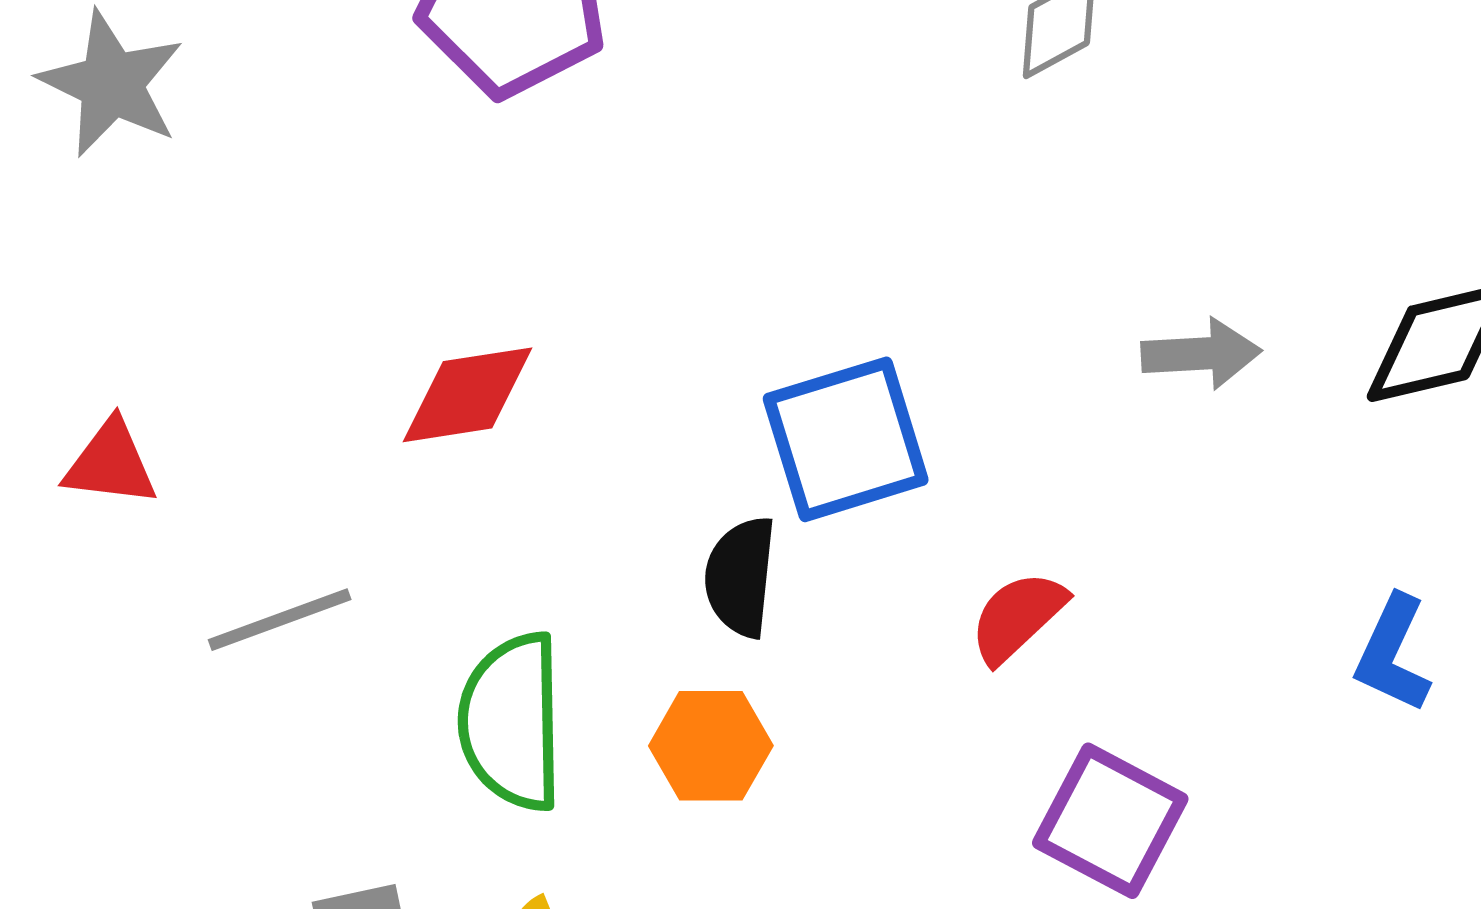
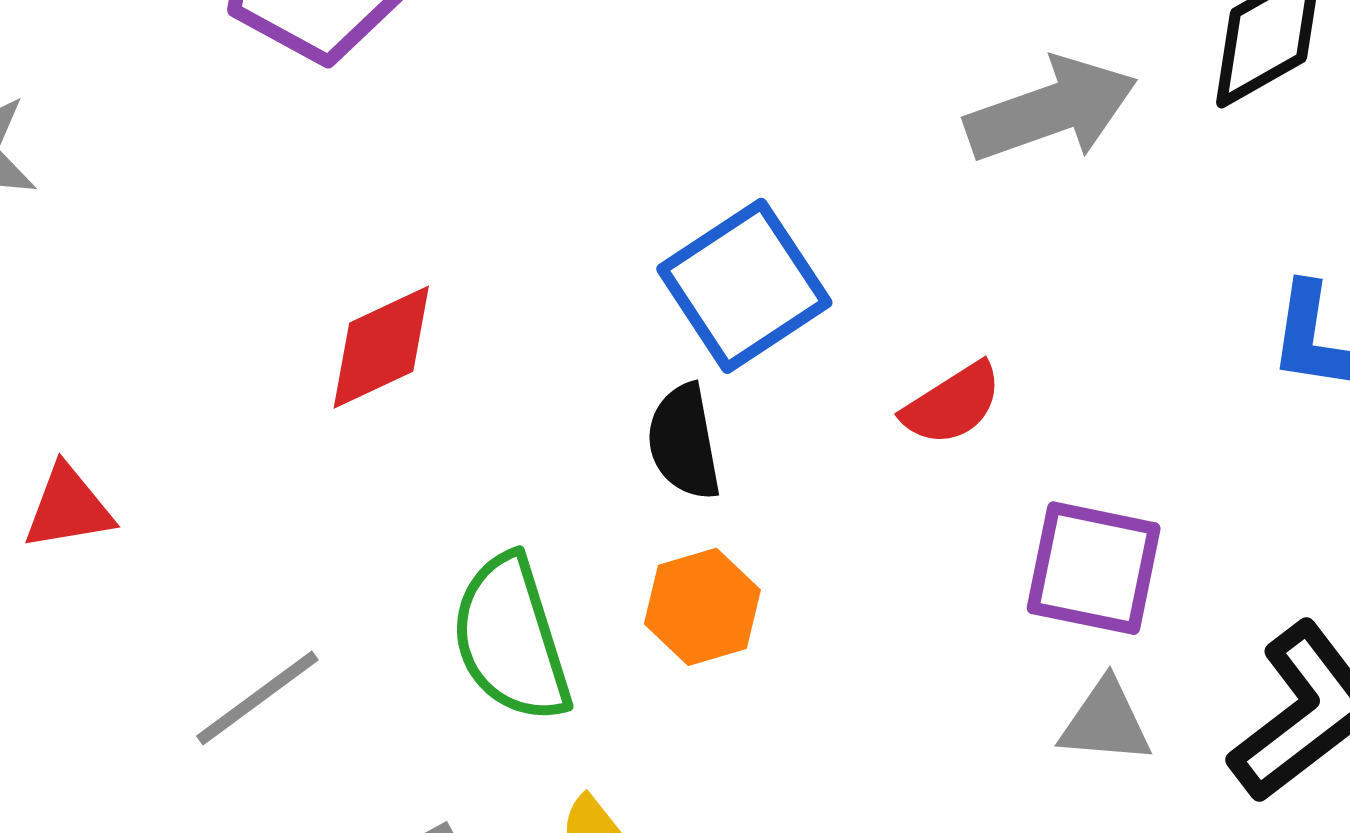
gray arrow: (1201, 354) -> (1051, 110), size x1.5
red semicircle: (1018, 617) -> (952, 404), turned -153
gray line: (280, 620) -> (257, 698), moved

